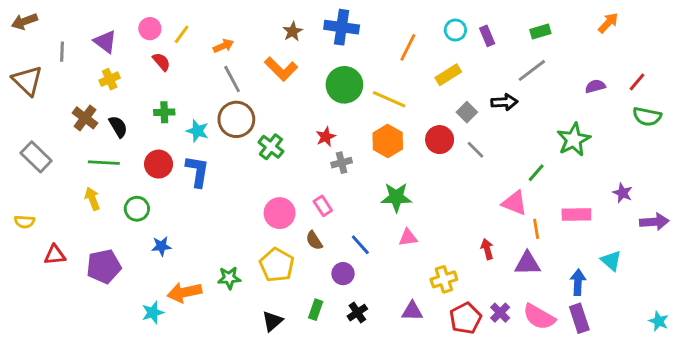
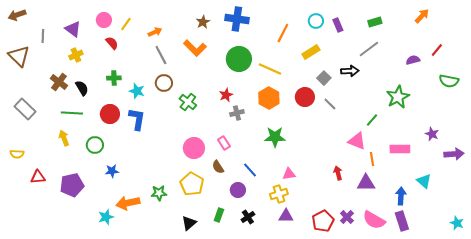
red line: (637, 82) -> (437, 50), moved
brown circle: (236, 119) -> (164, 83), size x0.7
pink triangle: (408, 238) -> (289, 174), moved
yellow cross: (444, 279) -> (279, 194), moved

